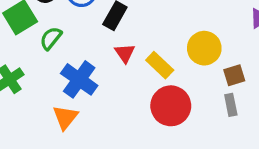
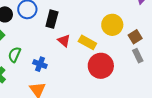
green semicircle: (51, 38) -> (14, 55), moved
blue cross: (79, 79) -> (40, 64), size x0.6

